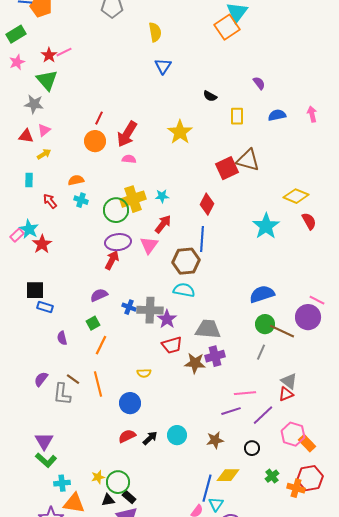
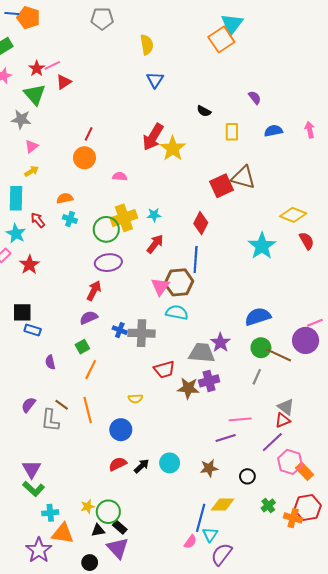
red arrow: (127, 134) -> (153, 137), moved
red triangle: (26, 136) -> (64, 82), moved, turned -42
cyan rectangle: (29, 180) -> (16, 198), size x1.6
cyan star: (29, 229) -> (16, 234), moved
pink triangle: (149, 245) -> (160, 286), moved
red arrow: (112, 260) -> (94, 291), moved
pink line: (317, 300) -> (315, 323), turned -49
purple star: (167, 319) -> (220, 343), moved
purple line: (263, 415) -> (272, 442), moved

